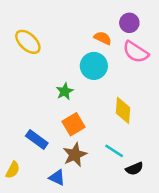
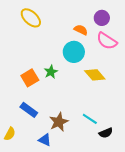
yellow ellipse: (28, 42) -> (31, 18), moved
yellow diamond: (123, 110) -> (95, 75), moved, turned -45
orange square: (74, 124) -> (30, 78), moved

